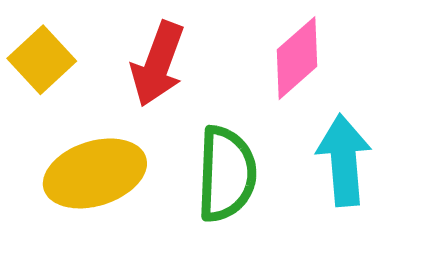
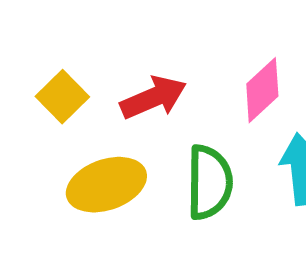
red arrow: (158, 64) -> (153, 98), turned -132

